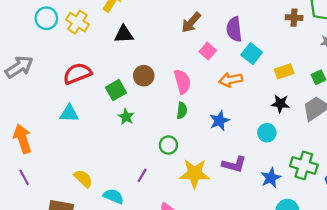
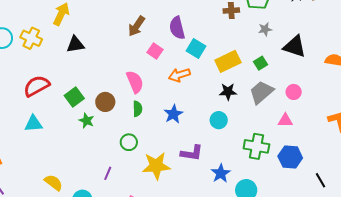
yellow rectangle: (284, 71) -> (228, 61), size x1.4
brown circle: (144, 76) -> (105, 102), moved
blue star: (271, 178) -> (221, 173), moved

